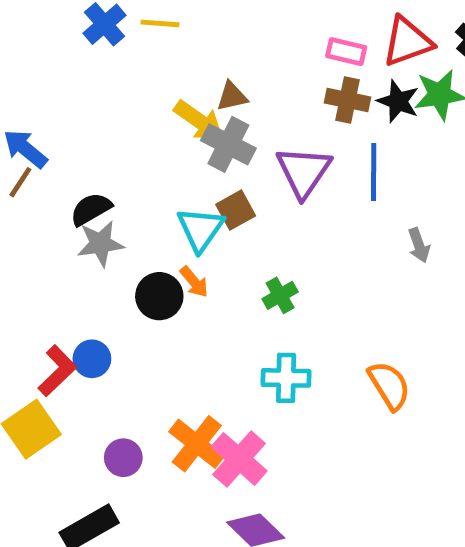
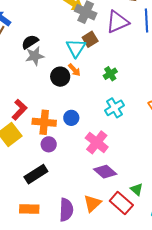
purple triangle: (304, 172) -> (117, 22), turned 35
blue circle: (92, 359) -> (71, 118), moved
cyan cross: (286, 378) -> (115, 108), turned -30
orange cross: (197, 444) -> (44, 122), moved, turned -30

